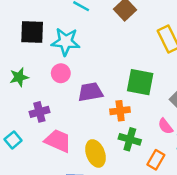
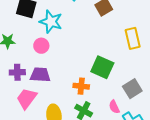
purple trapezoid: (90, 92) -> (40, 75), moved
pink trapezoid: (58, 141) -> (27, 98), turned -90

